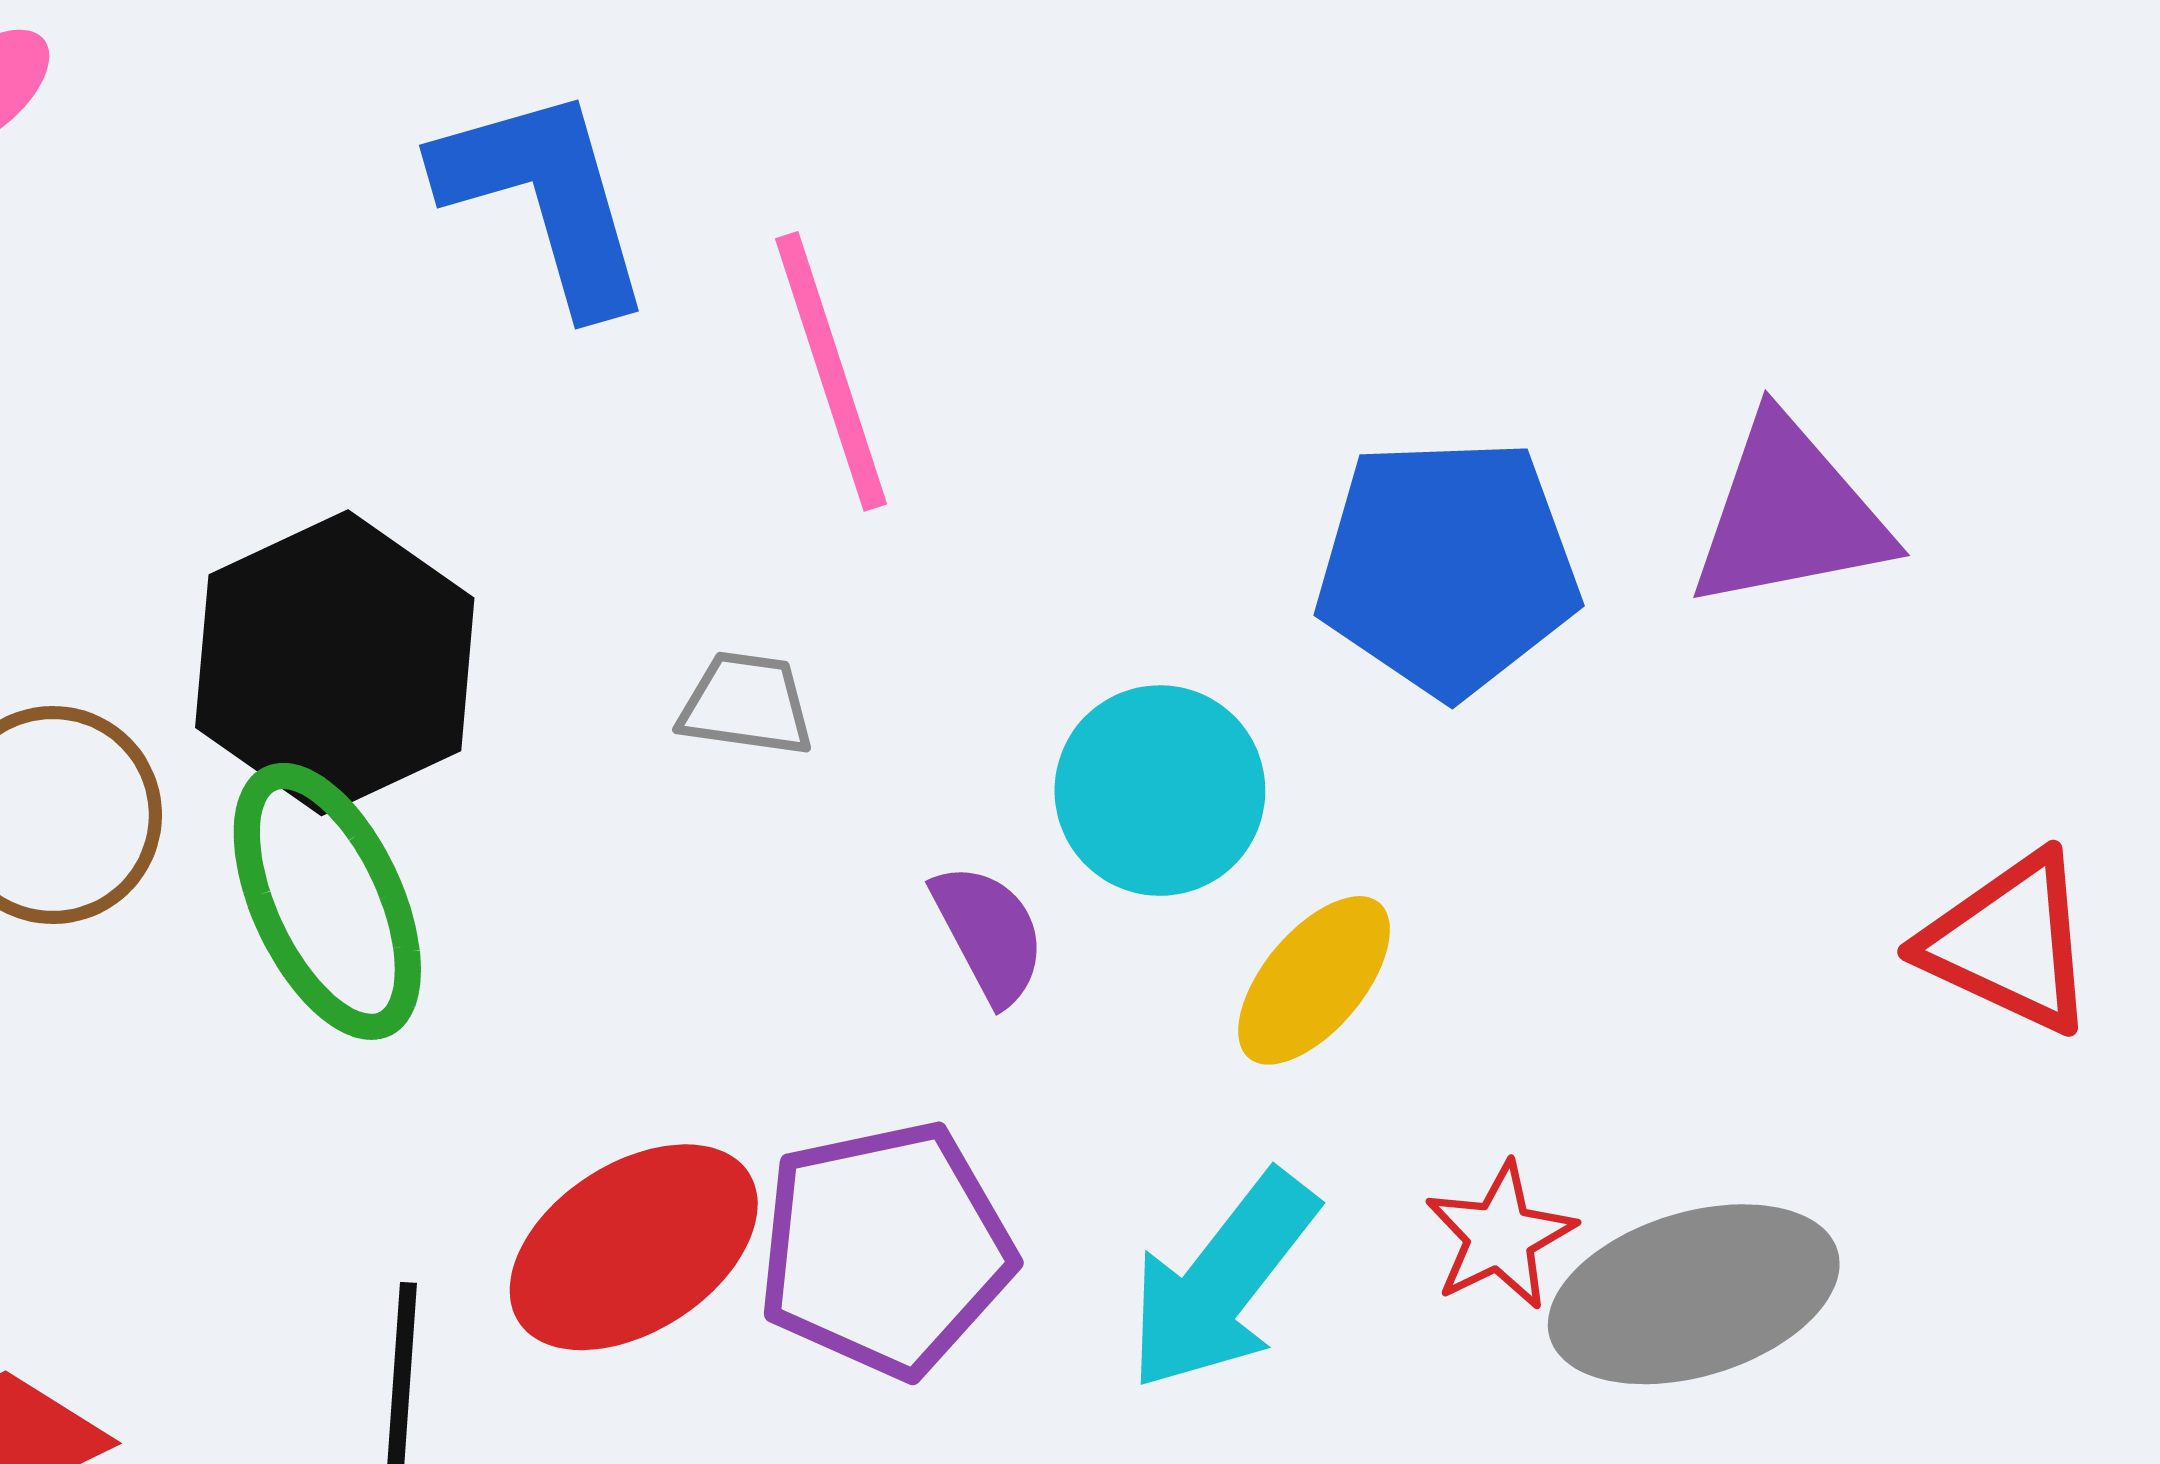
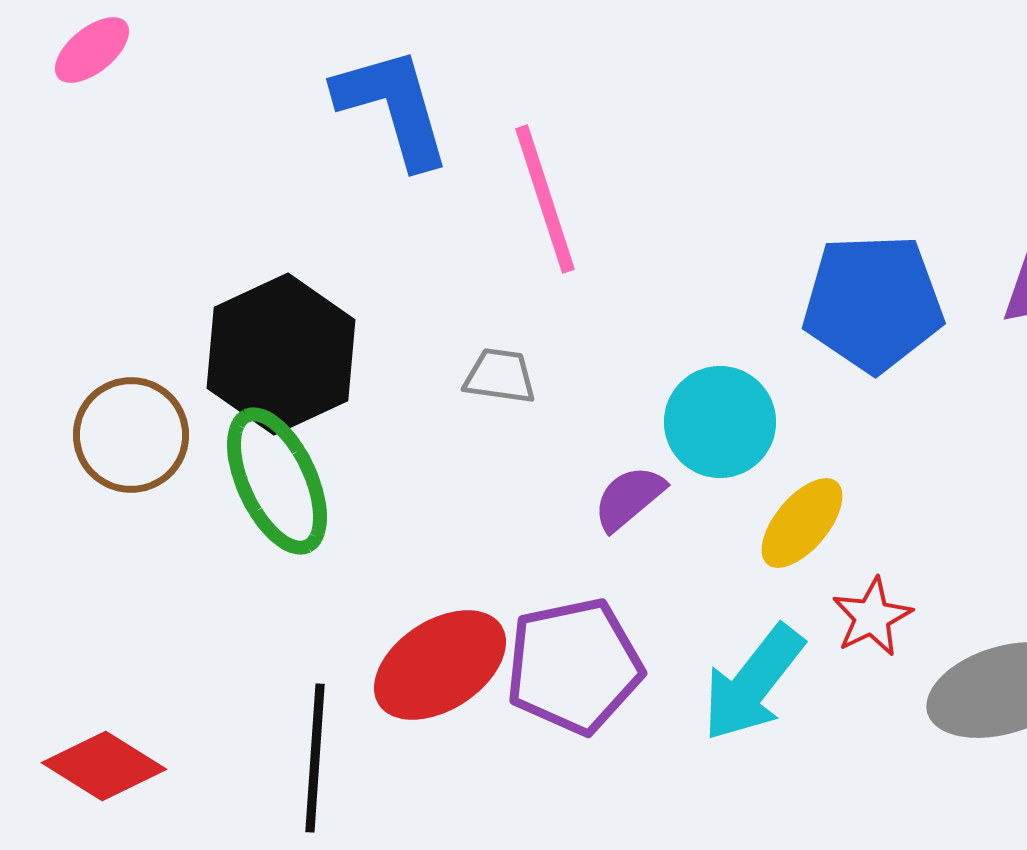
purple semicircle: (989, 933) -> (629, 498), turned -102
red star: (1500, 1236) -> (872, 617), moved

